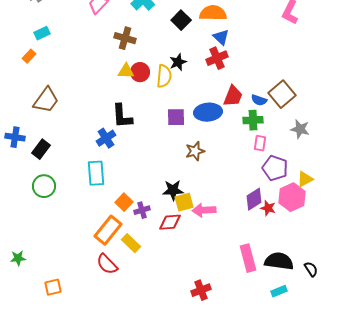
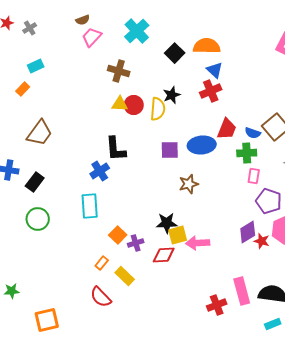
orange rectangle: (108, 230) -> (102, 263), size x0.5
orange square: (53, 287) -> (47, 320), size x1.4
red cross: (201, 290) -> (217, 305), moved

